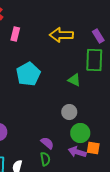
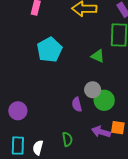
green circle: (80, 133) -> (104, 100), moved
purple semicircle: (47, 143) -> (77, 104), moved, turned -144

